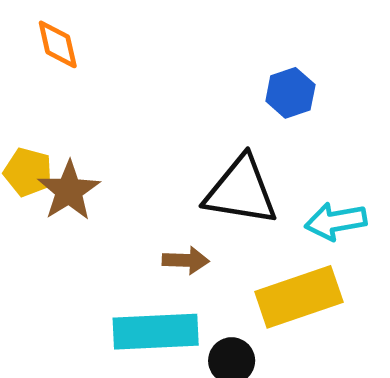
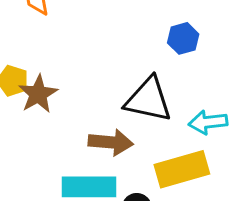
brown arrow: (186, 260) -> (111, 142), size x1.5

